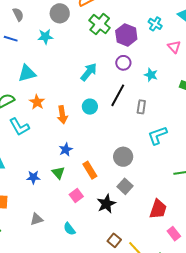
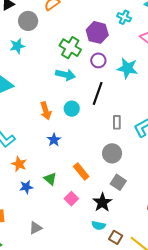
green cross: (100, 24) -> (70, 48), moved
cyan arrow: (89, 72) -> (65, 75), turned 72
cyan star: (151, 75) -> (127, 68), size x1.5
orange star: (37, 102) -> (19, 164), moved
gray rectangle: (141, 107) -> (117, 122), moved
orange arrow: (62, 115) -> (46, 111), moved
blue star: (66, 150) -> (54, 140), moved
cyan semicircle: (69, 229) -> (99, 225), moved, turned -32

